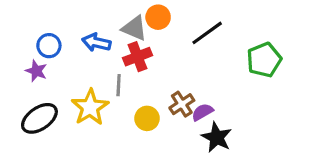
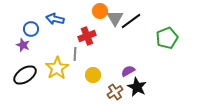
gray triangle: (134, 28) -> (115, 18), moved, turned 36
blue arrow: (96, 42) -> (55, 19), moved
brown cross: (182, 104) -> (115, 92), moved

